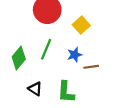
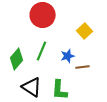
yellow square: (81, 25) -> (85, 31), moved
black triangle: (35, 89) -> (32, 87), size x1.5

